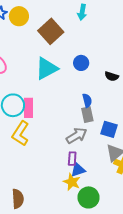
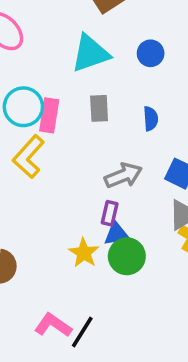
gray rectangle: (87, 115) -> (99, 108), moved
yellow star: (72, 182) -> (84, 253), moved
green circle: (89, 197) -> (127, 256), moved

